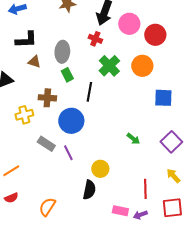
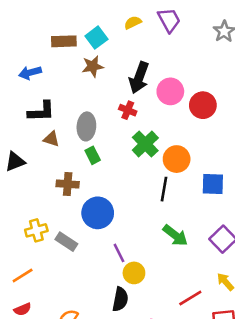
orange circle: (142, 66) -> (177, 159), moved
black line: (89, 92) -> (164, 189), moved
yellow cross: (24, 115) -> (36, 230), moved
green arrow: (133, 139) -> (175, 235), size x1.5
purple line: (68, 153) -> (119, 253), moved
red line: (145, 189) -> (190, 298), turned 60

